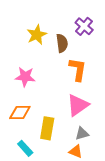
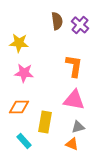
yellow star: (37, 35) -> (19, 43), moved, turned 30
brown semicircle: (62, 43) -> (57, 21), moved
pink triangle: (78, 105) -> (74, 100), turned 45

